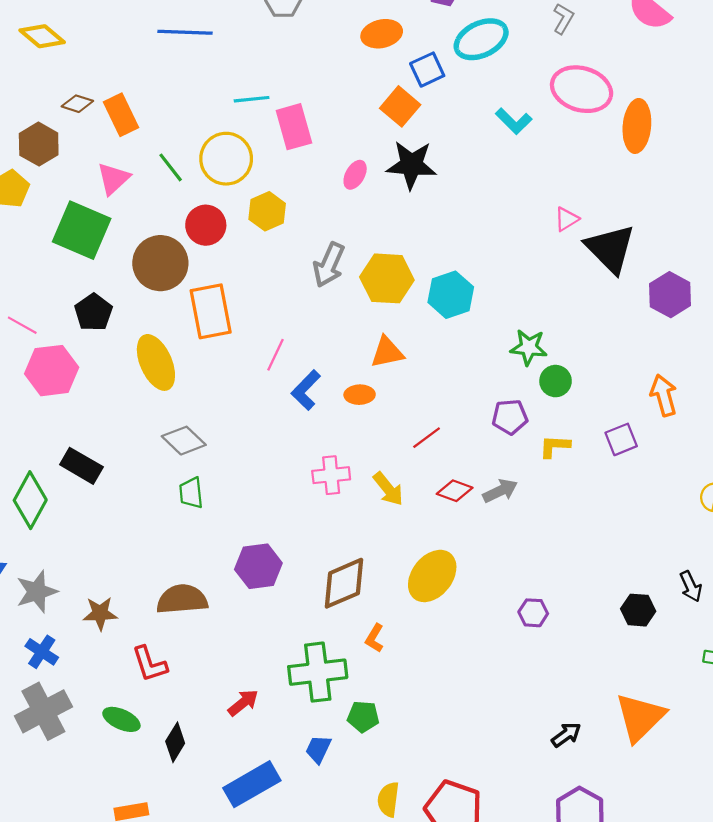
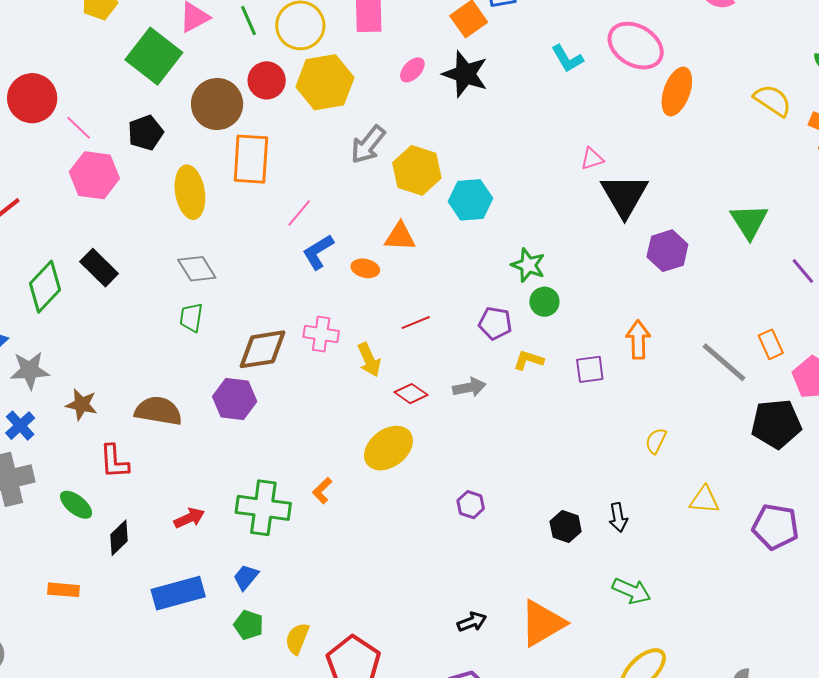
yellow hexagon: (267, 211) -> (325, 82), size x1.6
red diamond: (455, 491) -> (411, 394), moved
brown diamond: (344, 583) -> (263, 349), moved
green pentagon: (363, 717) -> (249, 625), moved

